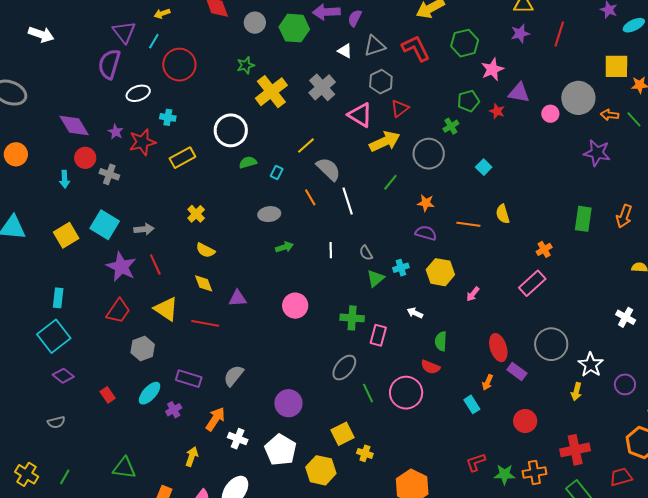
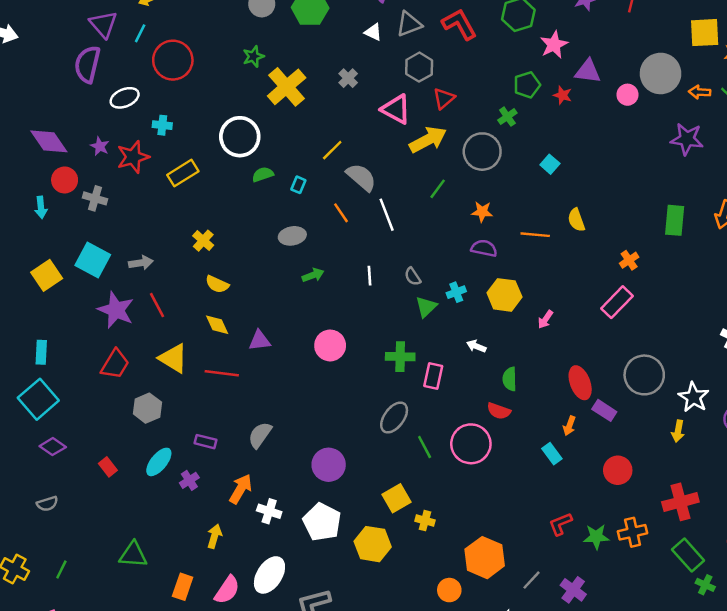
gray cross: (322, 87) -> (348, 78), size x0.6
purple rectangle: (189, 379) -> (205, 442), size x0.7

